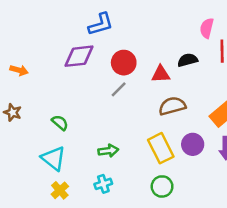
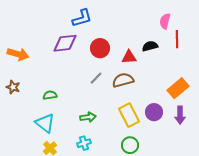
orange arrow: (19, 70) -> (18, 54), size x1.5
gray line: (119, 89) -> (96, 78), moved
brown semicircle: (172, 106) -> (123, 80), moved
green semicircle: (60, 123) -> (50, 95), turned -48

